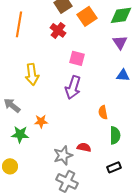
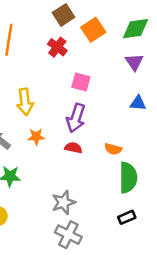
orange semicircle: (103, 112) -> (113, 149), turned -64
orange star: (41, 121) -> (36, 137), moved
green semicircle: (115, 135) -> (128, 178), size x1.4
red semicircle: (84, 147) -> (73, 148), moved

